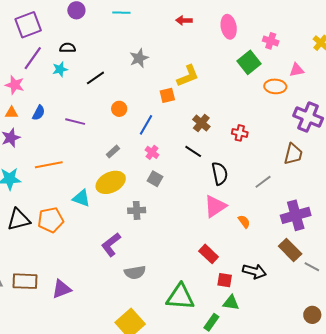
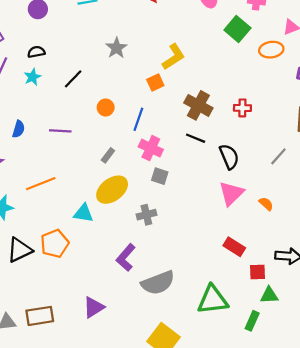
brown cross: (201, 123) -> (198, 105), size x1.4
pink cross: (152, 152) -> (151, 148), size x1.5
gray semicircle: (135, 272) -> (158, 283), size x1.4
purple triangle: (62, 289) -> (94, 307), moved

